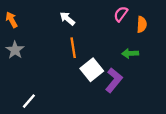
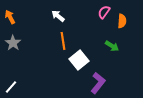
green arrow: (130, 53) -> (112, 46), turned -144
purple L-shape: (114, 80) -> (98, 83), moved
white line: (29, 101) -> (11, 87), moved

